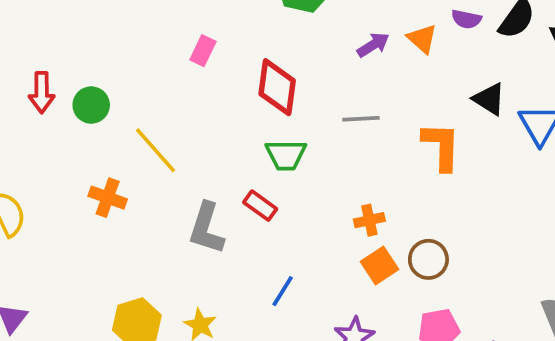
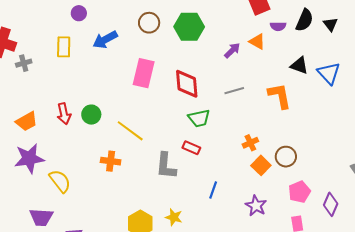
pink rectangle: (203, 51) -> (144, 73), size x1.8

